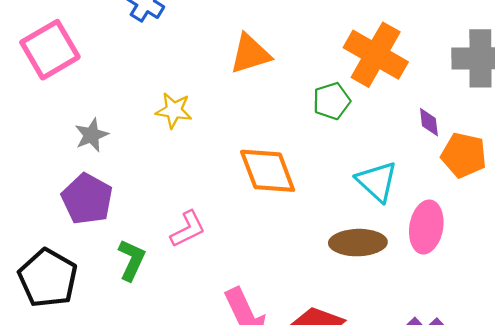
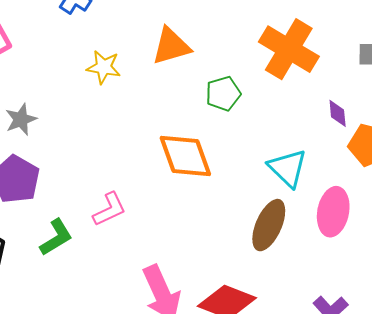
green pentagon: (332, 101) -> (223, 94), moved
yellow star: (174, 110) -> (104, 67), moved
brown ellipse: (358, 243) -> (269, 225), turned -66
green L-shape: (132, 260) -> (56, 237), turned 33

